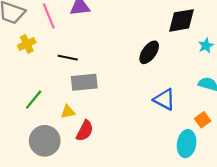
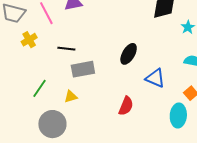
black ellipse: (149, 52) -> (129, 54), moved
red semicircle: (85, 131) -> (126, 106), moved

